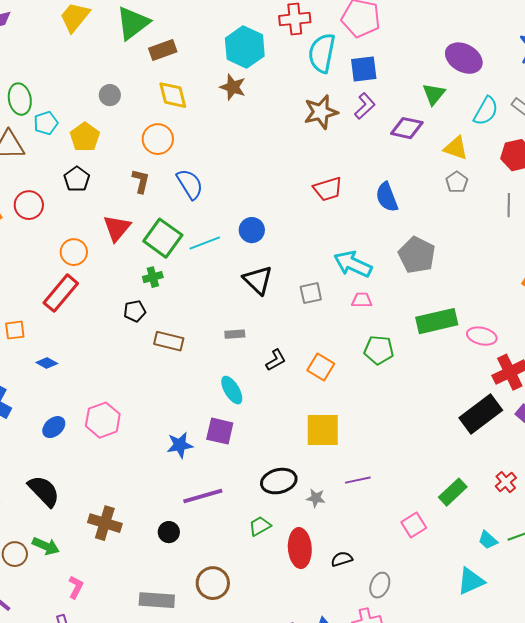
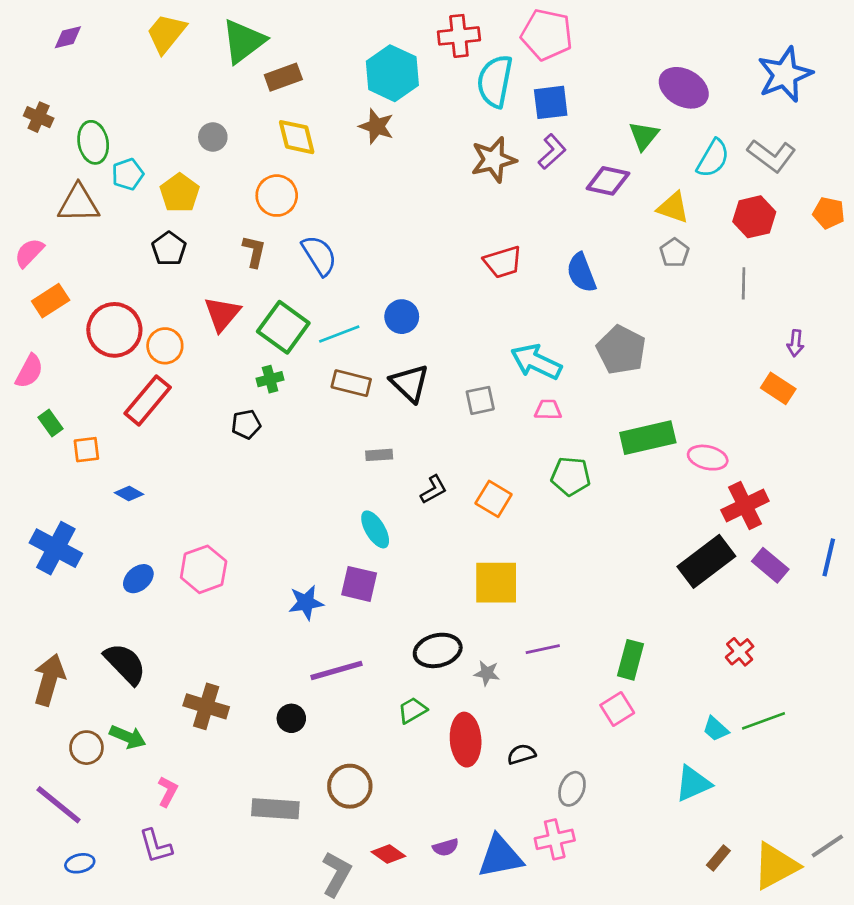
red circle: (29, 205) -> (114, 330), moved, size x1.4
brown rectangle: (169, 341) -> (351, 383), moved
green rectangle: (453, 492) -> (631, 660), moved, turned -32

